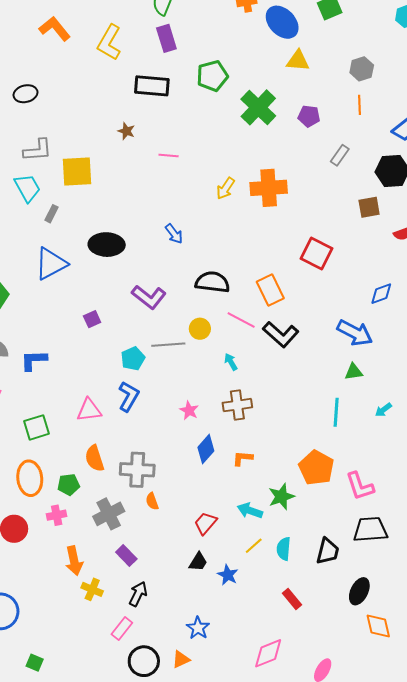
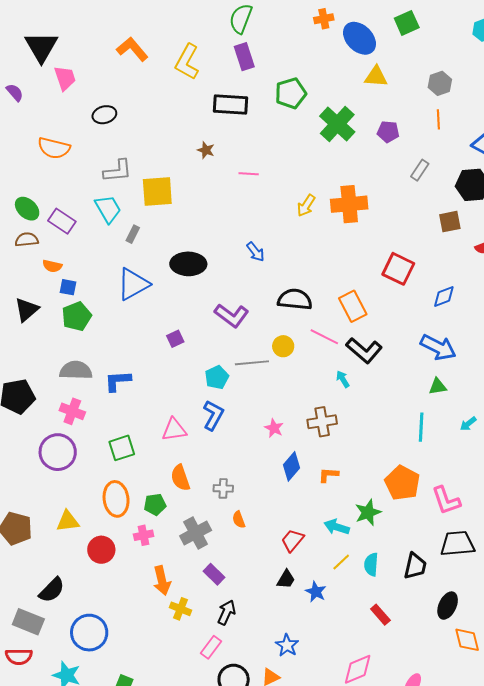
blue diamond: (381, 294) -> (444, 296), moved
cyan arrow: (231, 362) -> (343, 379), moved
gray cross: (137, 470) -> (223, 488), size x0.6

